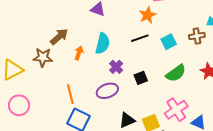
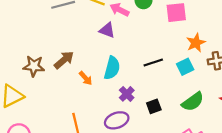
orange star: (148, 15) -> (196, 43), moved
orange arrow: (79, 53) -> (86, 78), turned 120
brown star: (43, 57) -> (34, 66), moved

